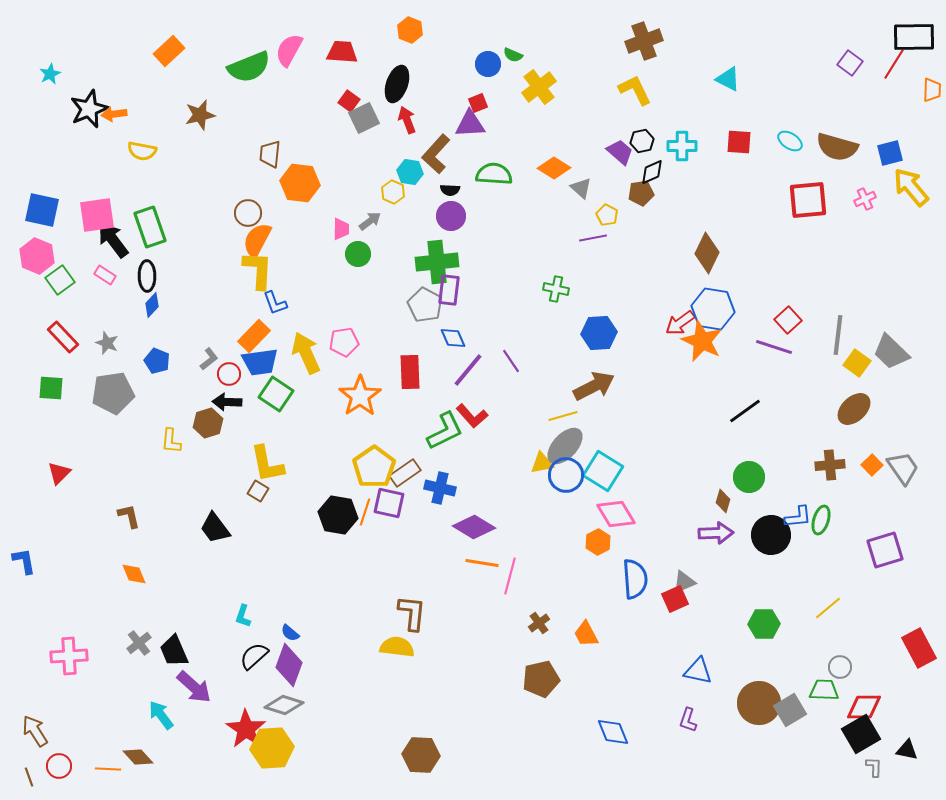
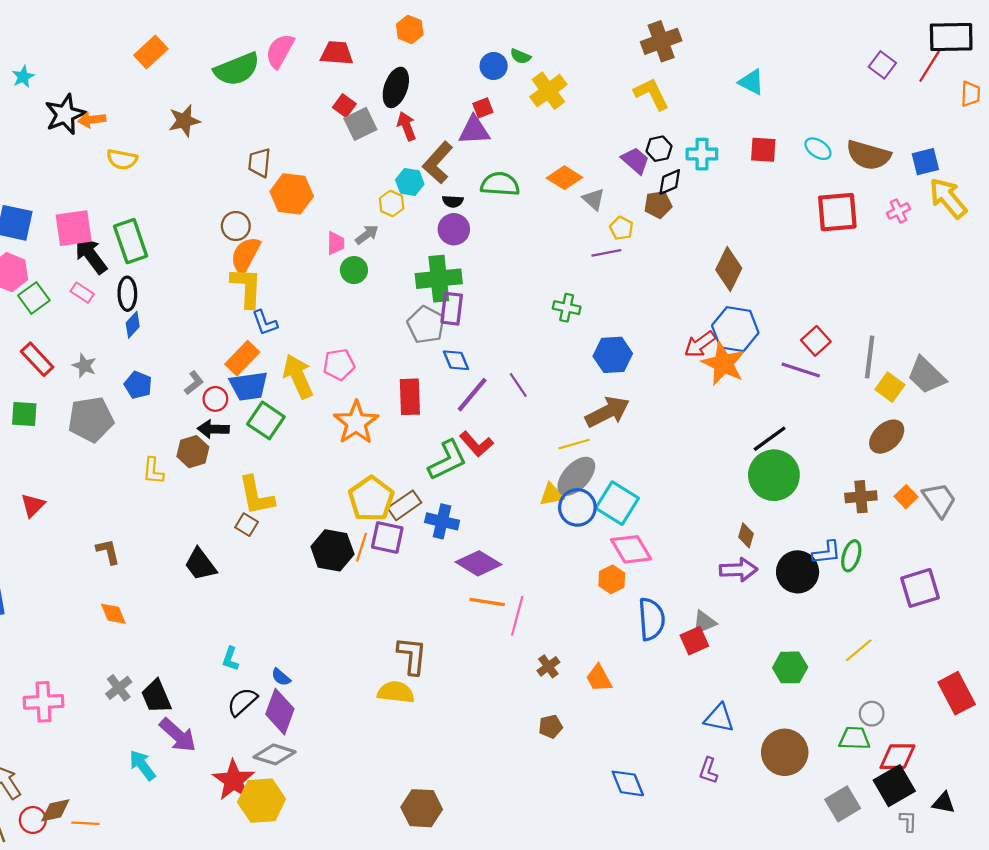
green circle: (749, 477) -> (774, 475), moved, size x1.5
brown pentagon: (541, 679) -> (551, 727), size x0.6
gray square: (790, 710) -> (843, 804), moved
brown diamond: (138, 757) -> (55, 810), moved, turned -60

